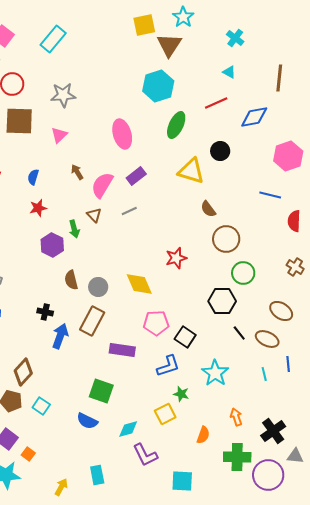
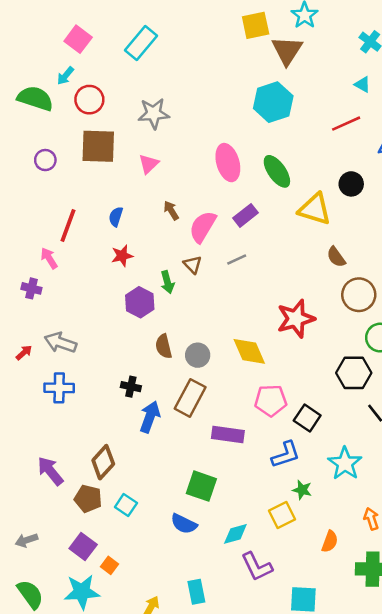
green ellipse: (176, 125) -> (277, 171), moved, turned -60
red star: (176, 258) -> (296, 319), size x1.4

